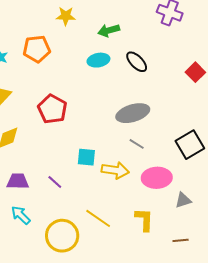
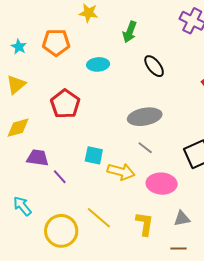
green arrow: (109, 30) -> (130, 32), turned -60
cyan ellipse: (98, 60) -> (98, 64), moved
purple trapezoid: (18, 181) -> (38, 158), moved
gray triangle: (183, 200) -> (182, 219), moved

